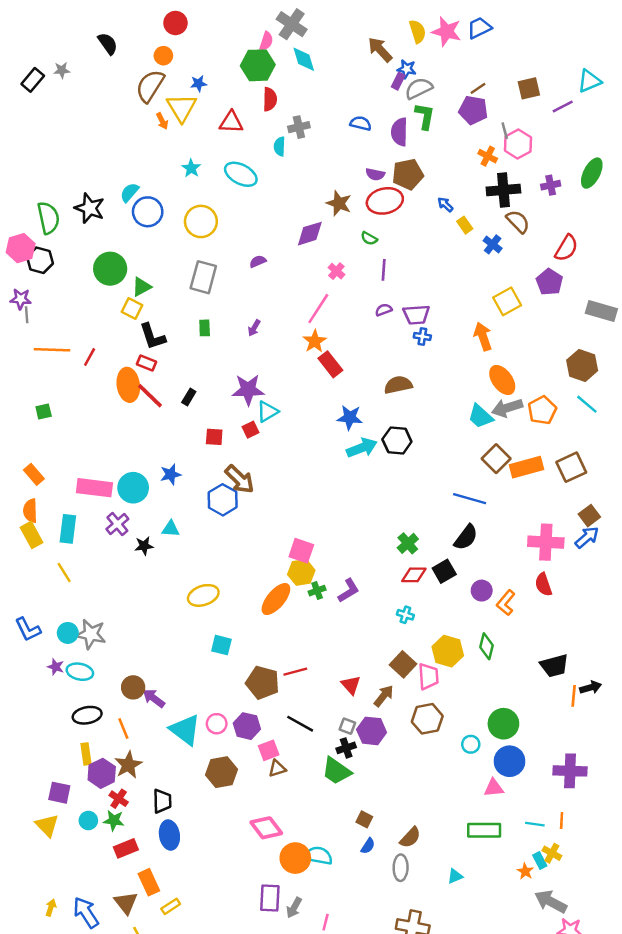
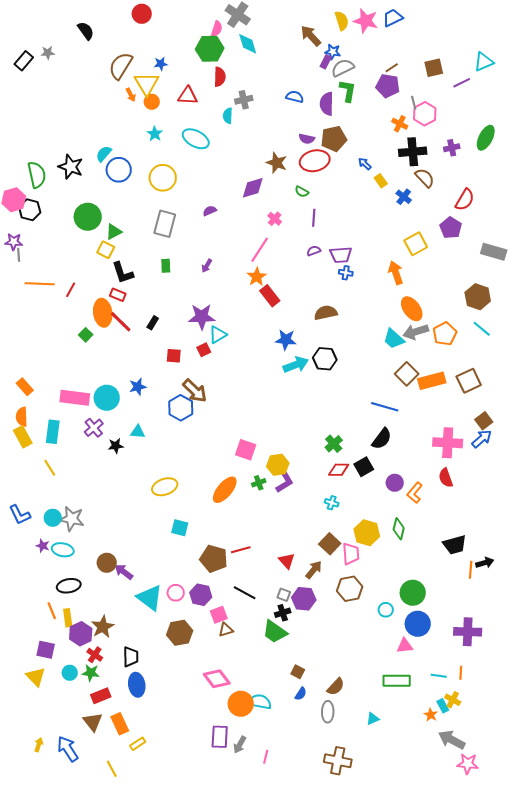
orange circle: (163, 56) -> (152, 102), moved
green square: (44, 411) -> (86, 335), moved, turned -32
yellow hexagon: (301, 572) -> (278, 465), moved
orange line: (123, 729) -> (52, 611), moved
brown triangle: (126, 903) -> (93, 722), moved

